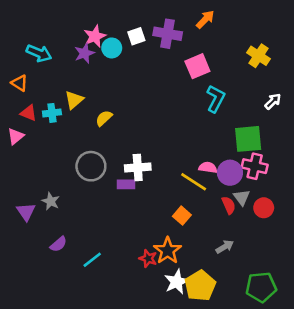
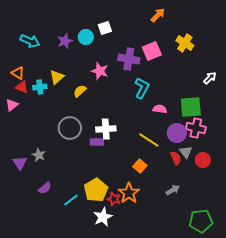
purple cross: (168, 34) -> (129, 59), moved
pink star: (95, 36) -> (100, 71), moved, turned -30
yellow cross: (259, 56) -> (185, 43), moved
orange triangle: (19, 83) -> (18, 73), moved
cyan L-shape: (216, 99) -> (142, 88), moved
pink semicircle: (208, 167) -> (160, 109), moved
white star: (177, 282) -> (103, 217), moved
yellow pentagon: (200, 286) -> (96, 190), moved

